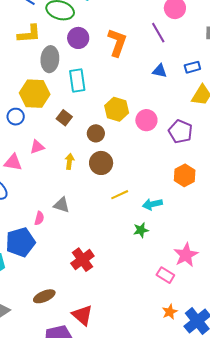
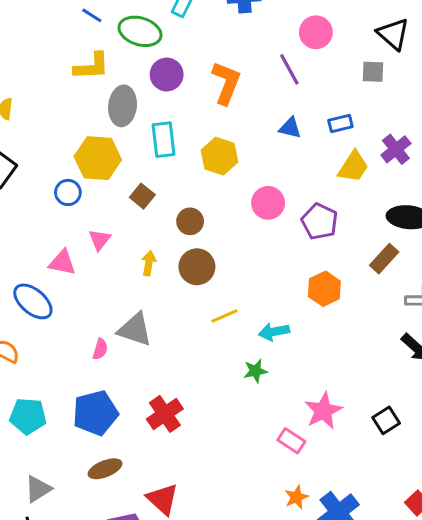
yellow hexagon: (117, 109) -> (219, 156), moved
pink triangle: (37, 147) -> (100, 240), turned -35
gray triangle: (62, 205) -> (135, 330), size x1.4
blue pentagon: (20, 242) -> (95, 413), moved

